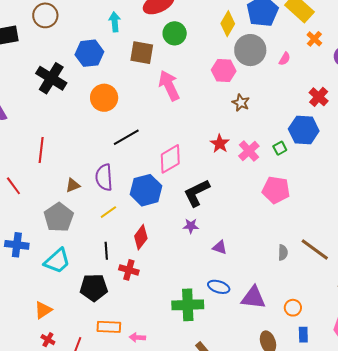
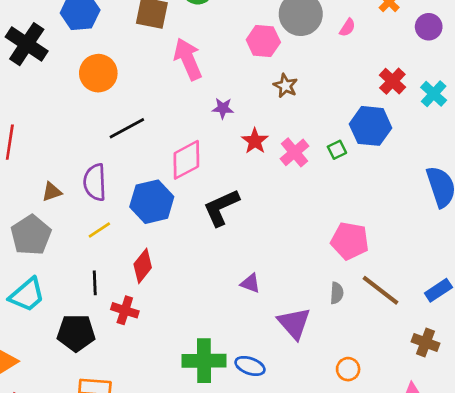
pink pentagon: (276, 190) -> (350, 241), moved
purple star: (191, 226) -> (223, 108), moved
blue ellipse: (219, 287) -> (250, 366), moved
purple triangle: (253, 298) -> (294, 323), moved, turned 40

